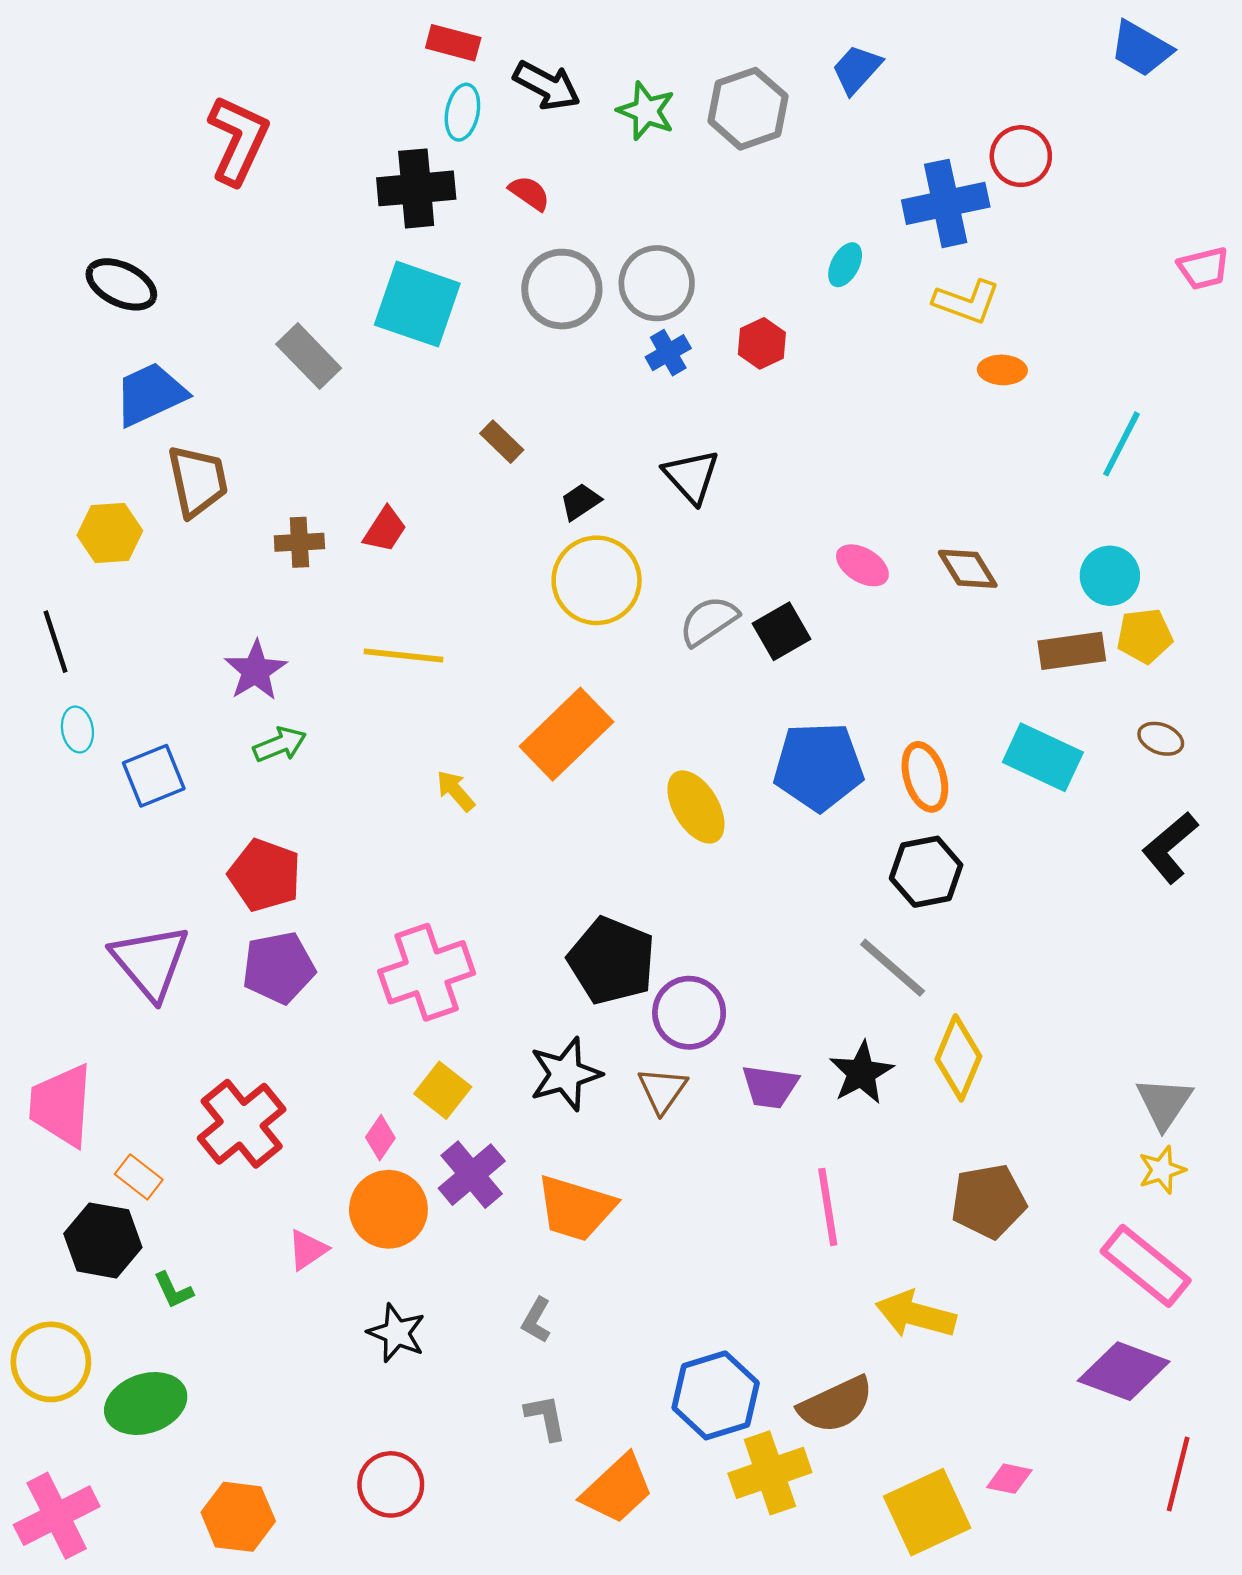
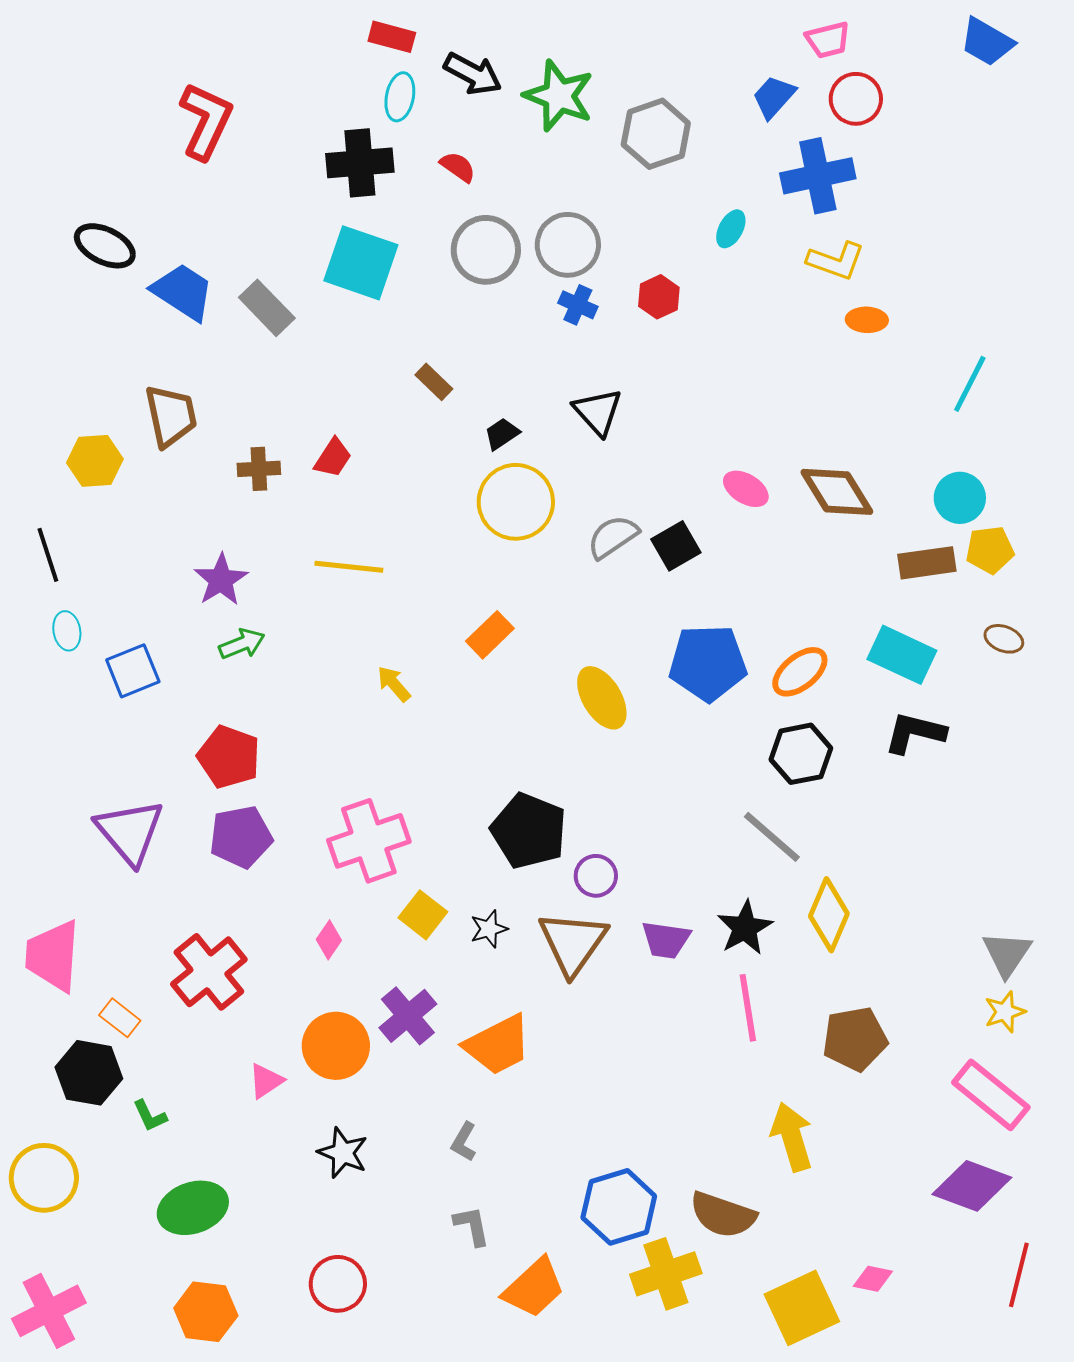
blue trapezoid: (857, 69) -> (774, 97), moved
gray hexagon: (748, 109) -> (656, 134), moved
green star: (646, 111) -> (559, 96), size x1.4
red circle: (1021, 156) -> (856, 99), moved
pink trapezoid: (1204, 268) -> (828, 40), moved
blue cross: (668, 353) -> (578, 305), turned -36
blue trapezoid: (150, 394) -> (183, 292), moved, turned 58
brown diamond: (968, 569) -> (837, 492), size x1.4
orange rectangle: (566, 734) -> (490, 635), size x0.6
orange ellipse: (925, 777) -> (800, 672), turned 68
black L-shape: (1170, 847) -> (915, 733), moved, turned 54
purple circle: (689, 1013) -> (596, 876), size x0.7
black star: (565, 1074) -> (489, 929), size x0.6
yellow square: (443, 1090) -> (423, 915), moved
brown triangle: (662, 1090) -> (573, 943), size x1.6
pink diamond: (380, 1138) -> (329, 940), moved
pink line: (828, 1207) -> (748, 1008), moved
orange trapezoid: (576, 1208) -> (498, 1045), turned -44
yellow arrow: (916, 1314) -> (792, 1137), turned 58
green ellipse: (146, 1404) -> (193, 1208), moved
brown semicircle: (836, 1405) -> (723, 1215), turned 44

